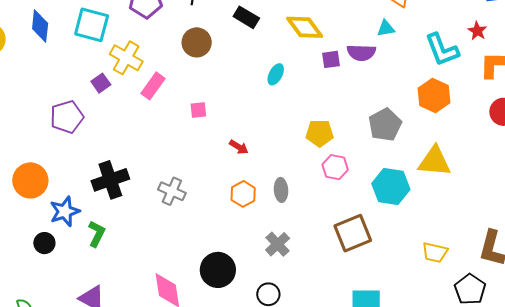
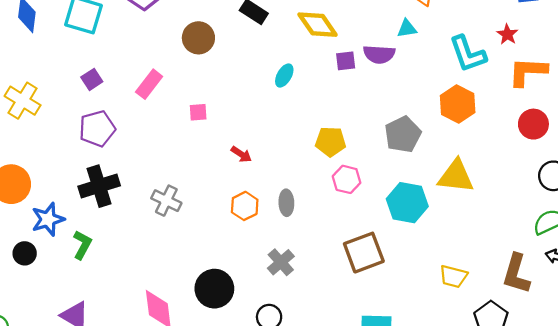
yellow cross: (126, 58) -> (23, 101), moved
purple pentagon: (67, 117) -> (97, 129), moved

